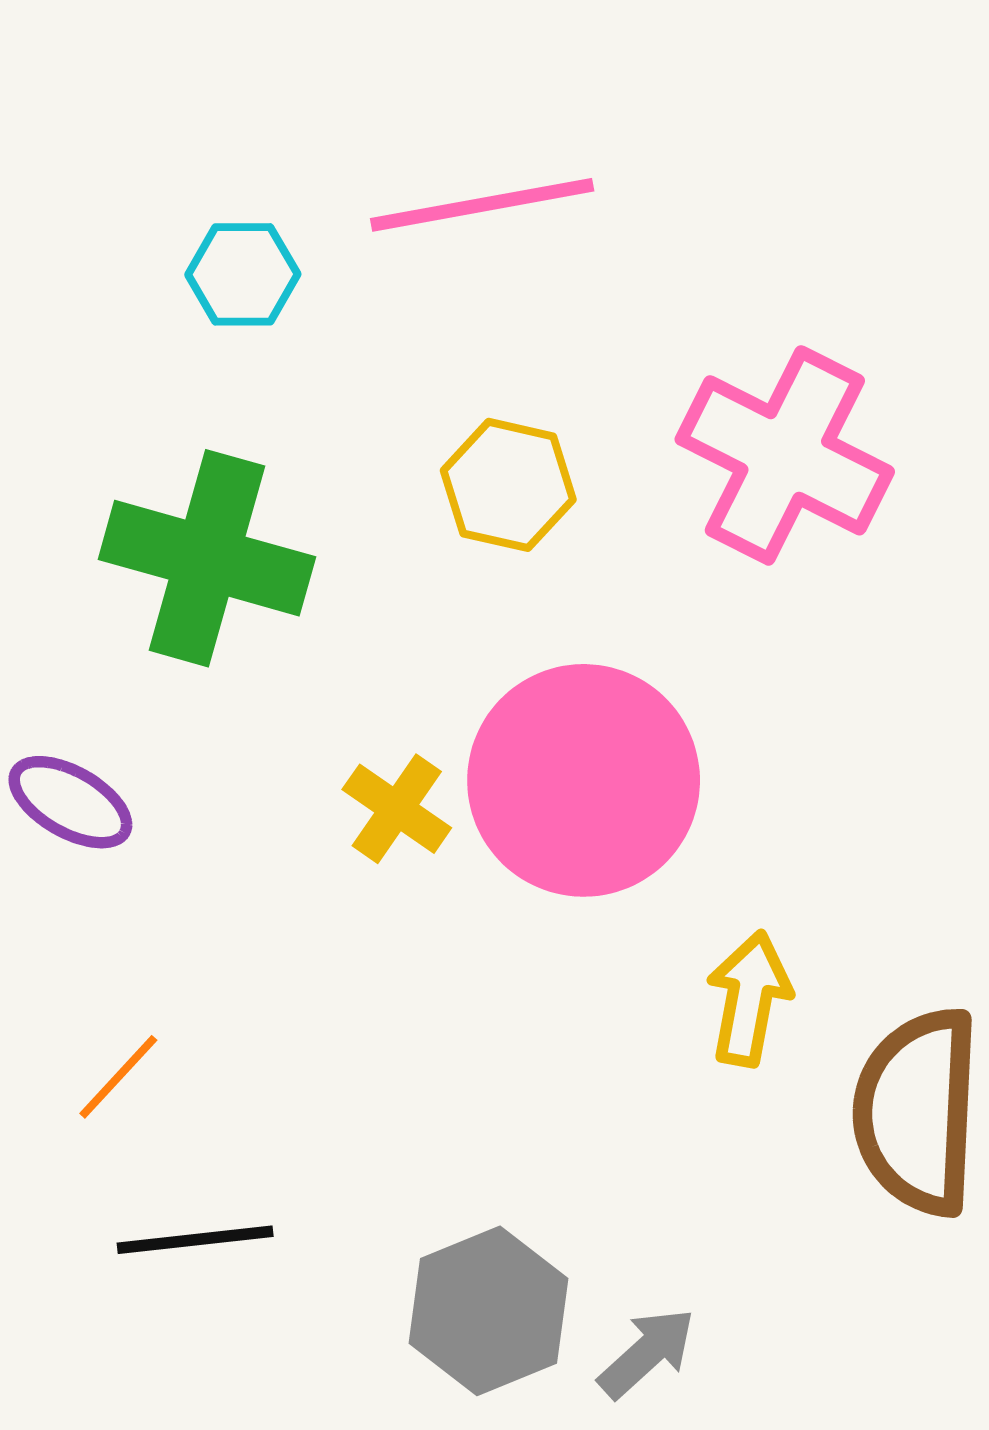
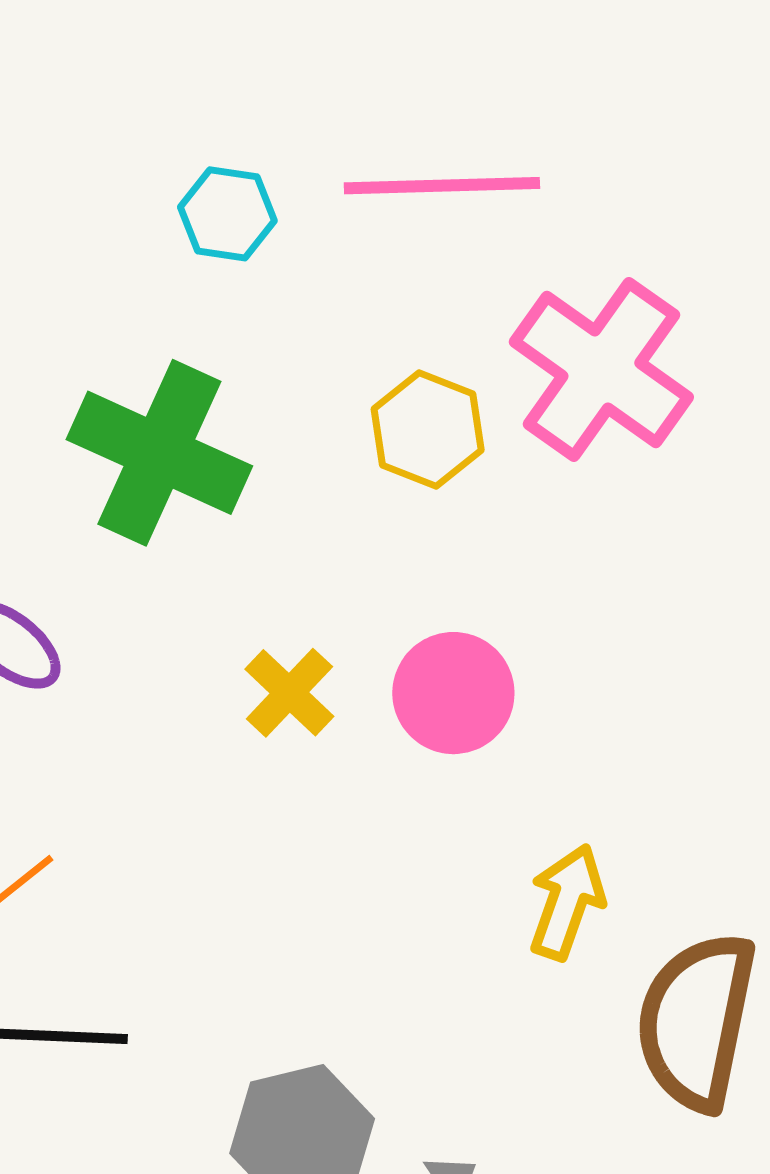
pink cross: (785, 455) -> (601, 370), moved
pink circle: (584, 780) -> (453, 693), size x0.6

